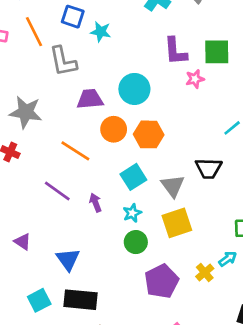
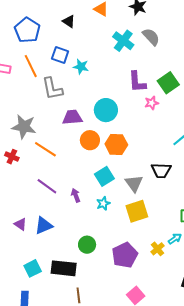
green square: (217, 52) -> (168, 83), turned -35
orange line: (75, 151) -> (45, 149), moved
green circle: (136, 242) -> (87, 245), moved
blue triangle: (68, 259) -> (44, 226), moved, turned 42

